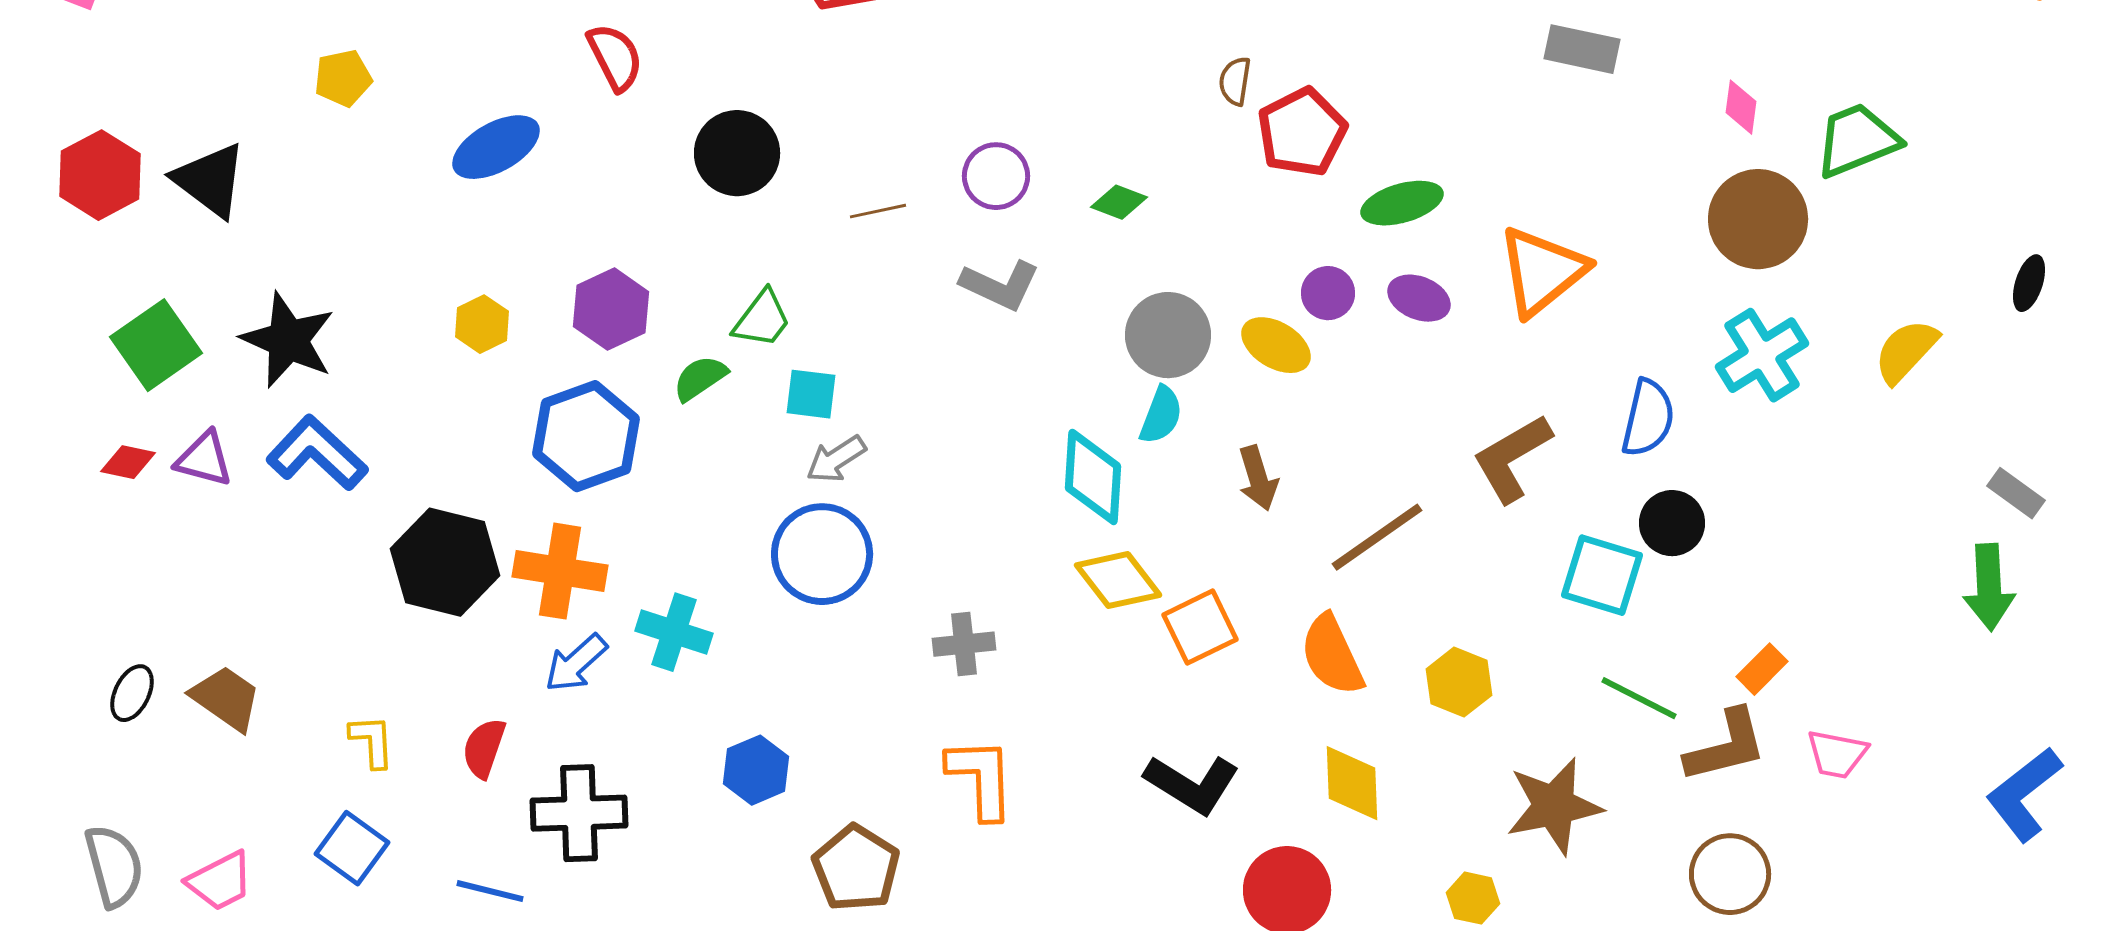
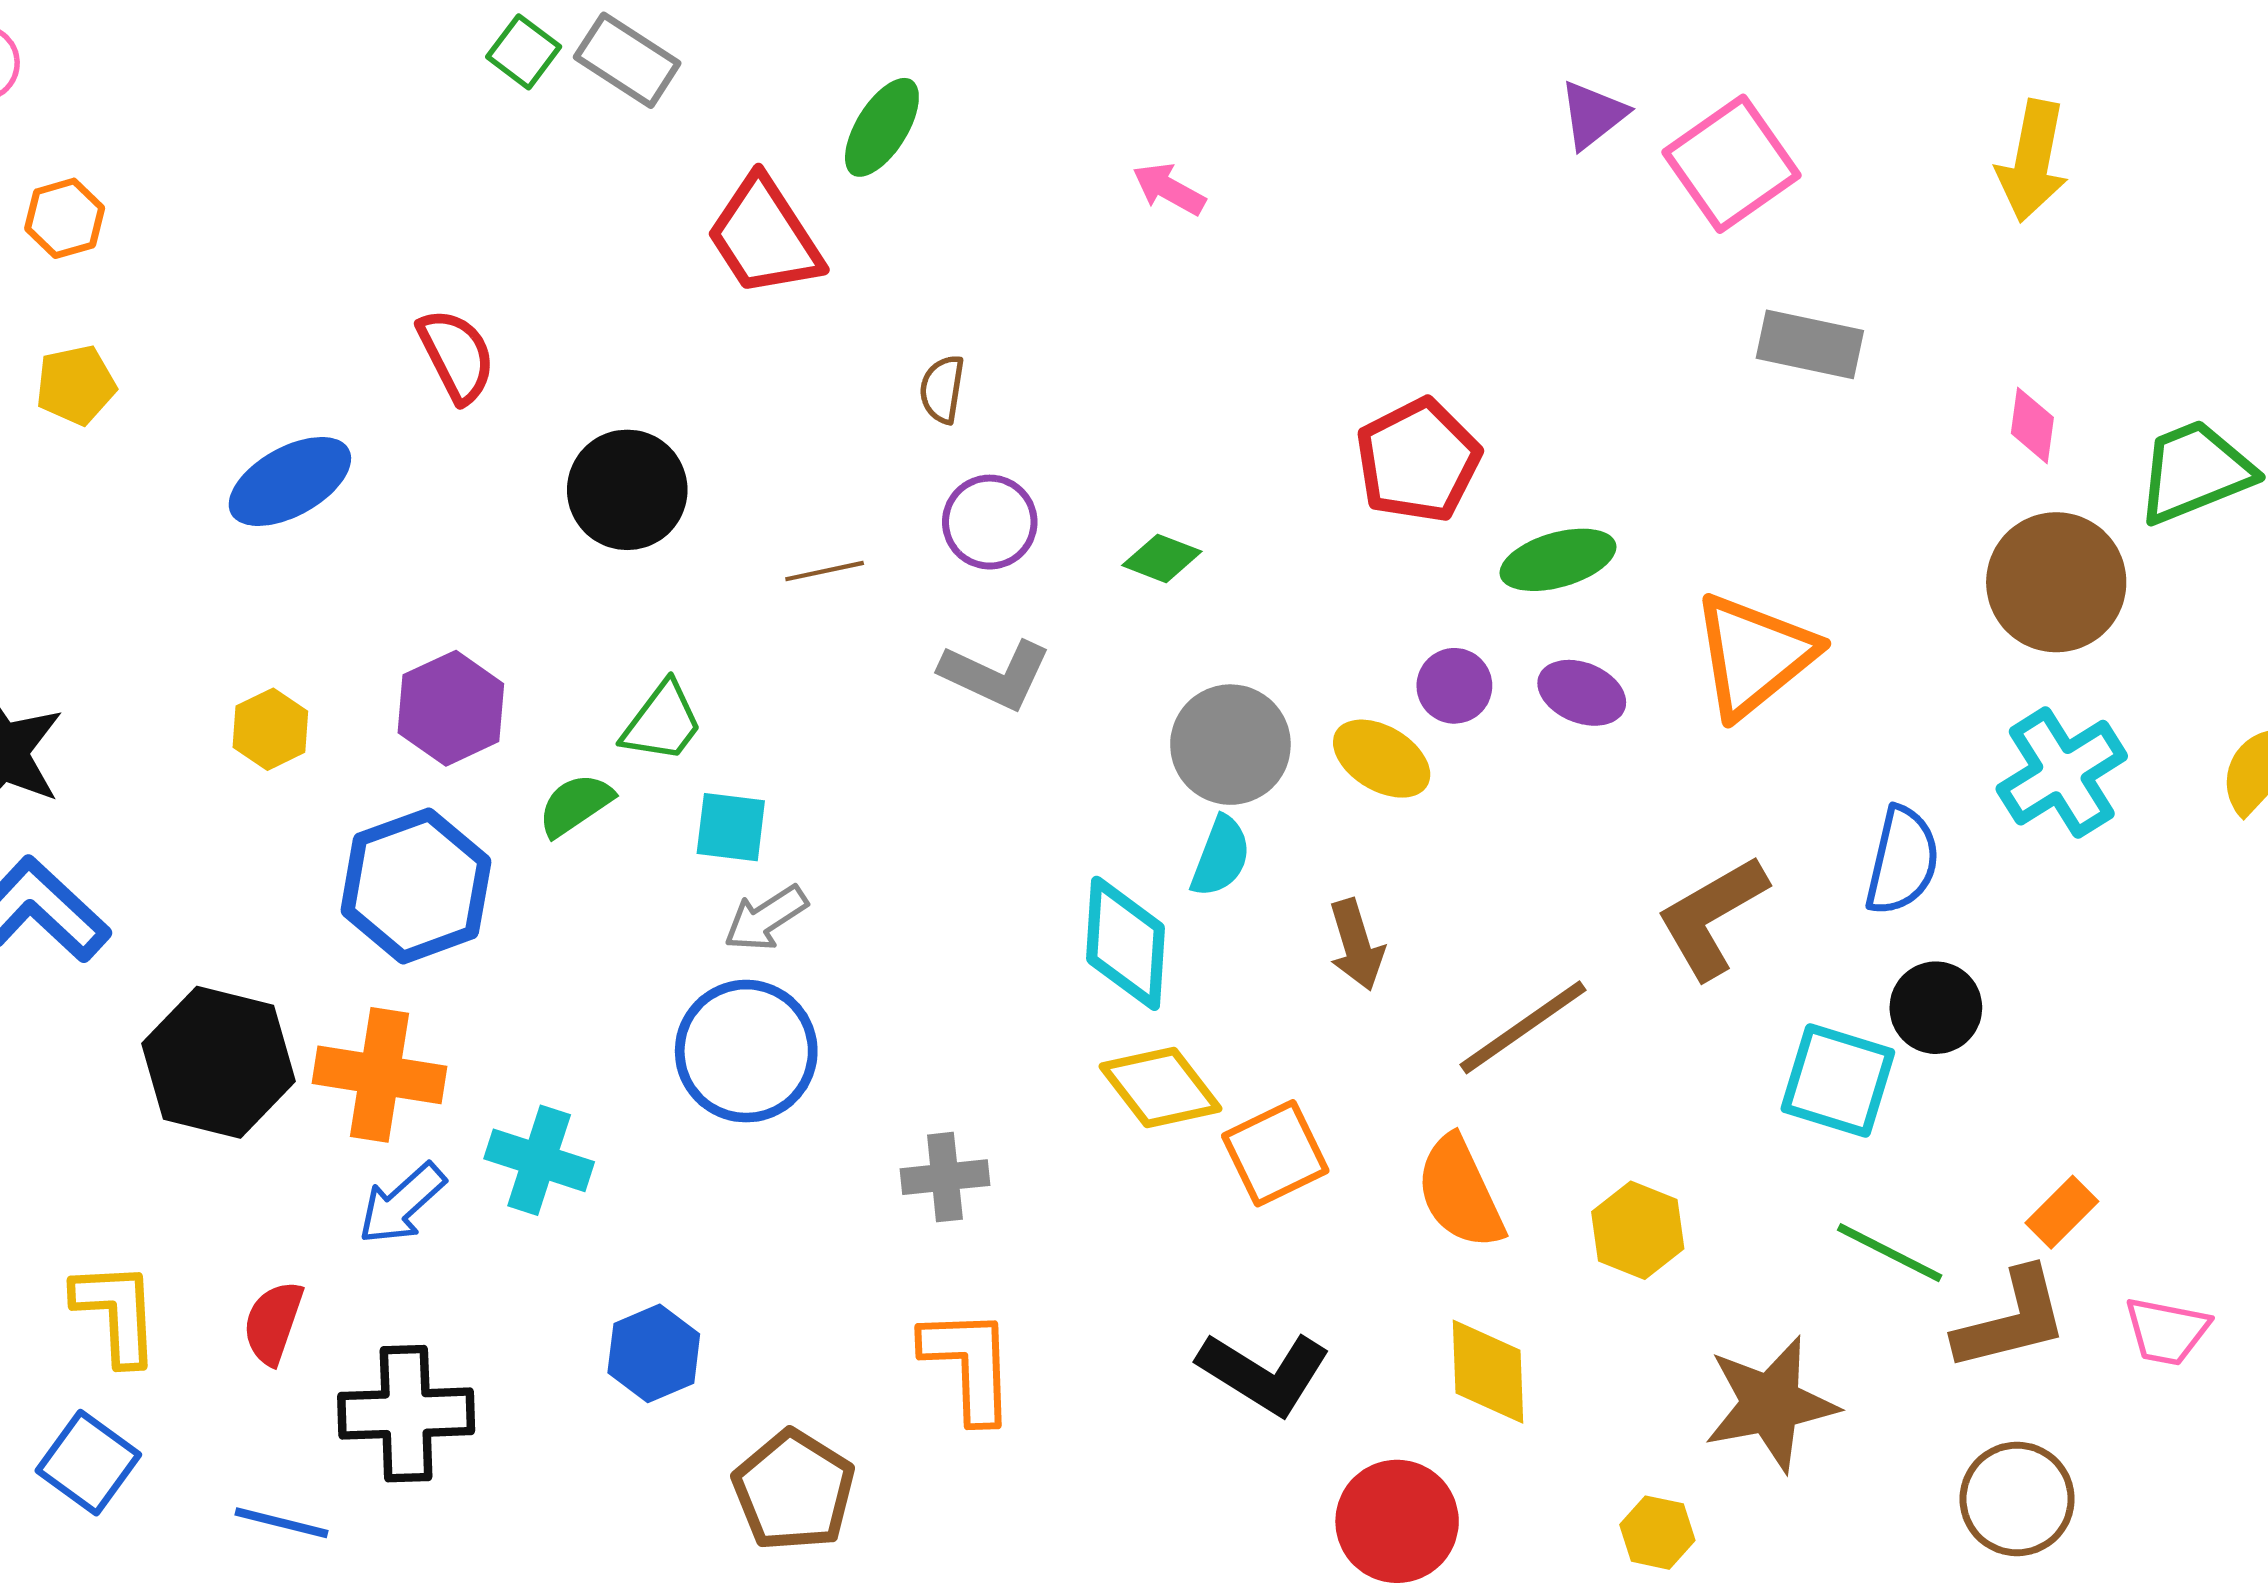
brown semicircle: (1235, 81) -> (942, 389), moved
yellow L-shape: (372, 741) -> (116, 1313), size x1.4

